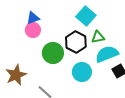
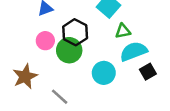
pink circle: (33, 30) -> (45, 41), moved
black hexagon: (76, 42) -> (75, 32), moved

